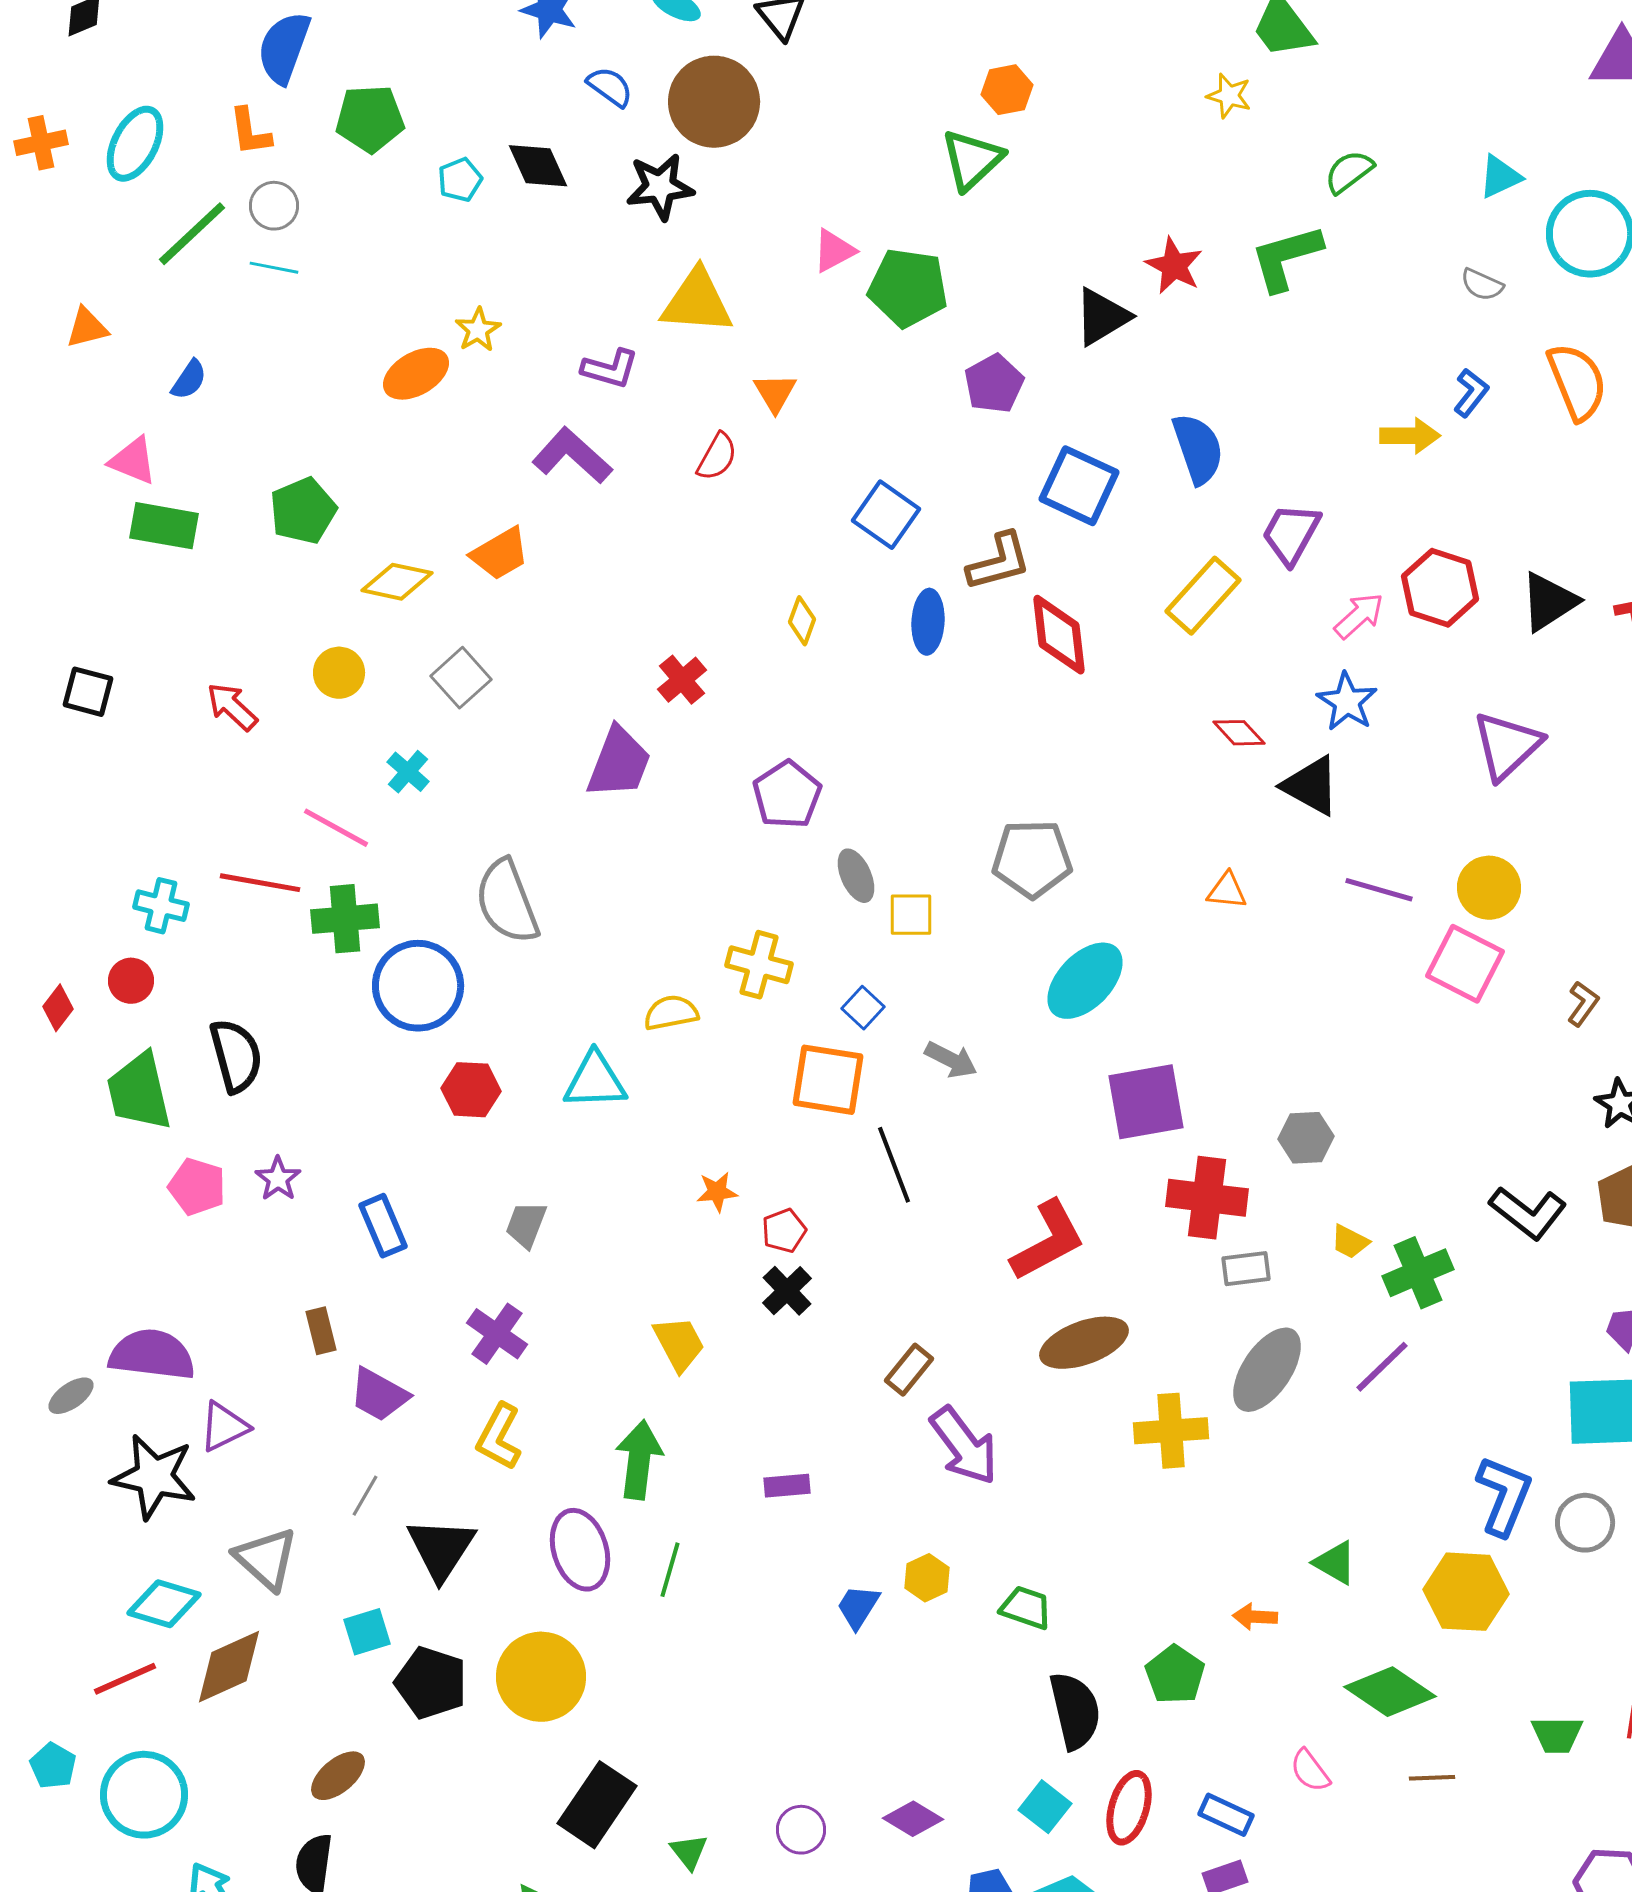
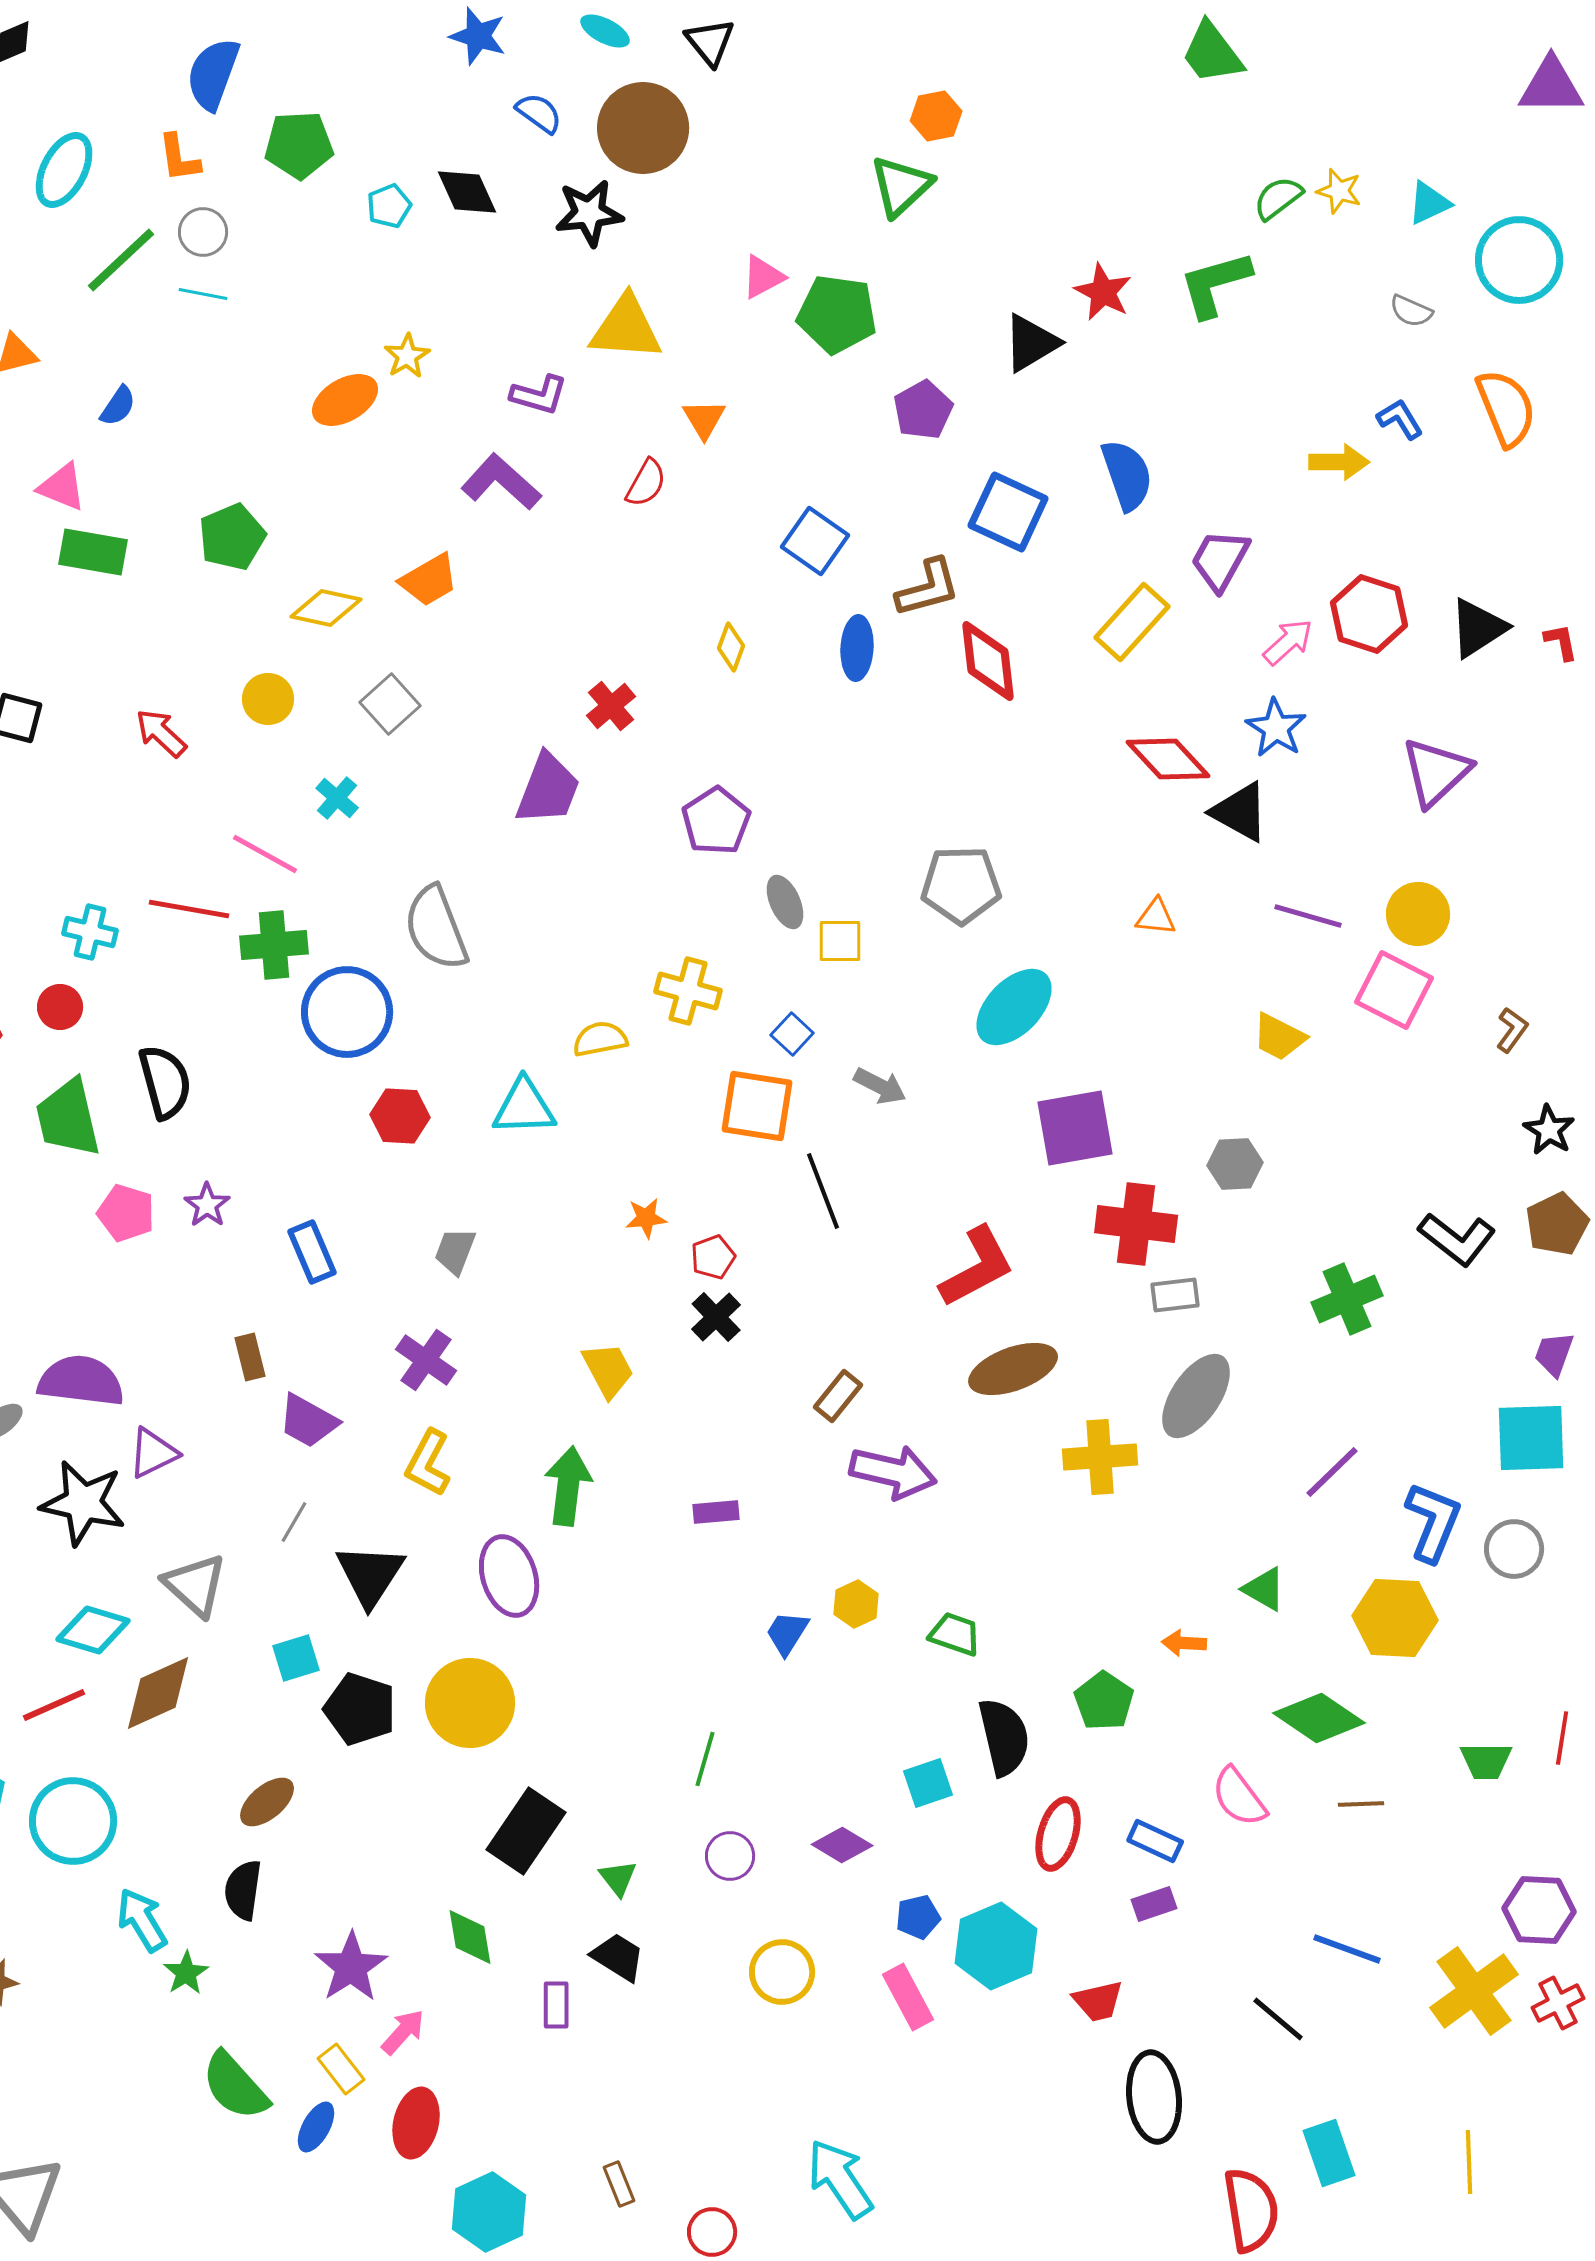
yellow star: (1229, 96) -> (1339, 191), moved
blue L-shape: (1471, 393) -> (1400, 419), turned -69
red diamond: (1239, 733) -> (1168, 759), size x1.6
yellow trapezoid: (1350, 1242) -> (1279, 1037), moved, size x1.4
purple line: (1382, 1367) -> (1332, 1472), moved
purple arrow: (964, 1446) -> (893, 1472), turned -40
green line: (670, 1570) -> (705, 1759), moved
pink semicircle: (1310, 1771) -> (1239, 1797), size x1.4
cyan square: (1045, 1807) -> (928, 1783), moved, turned 33

